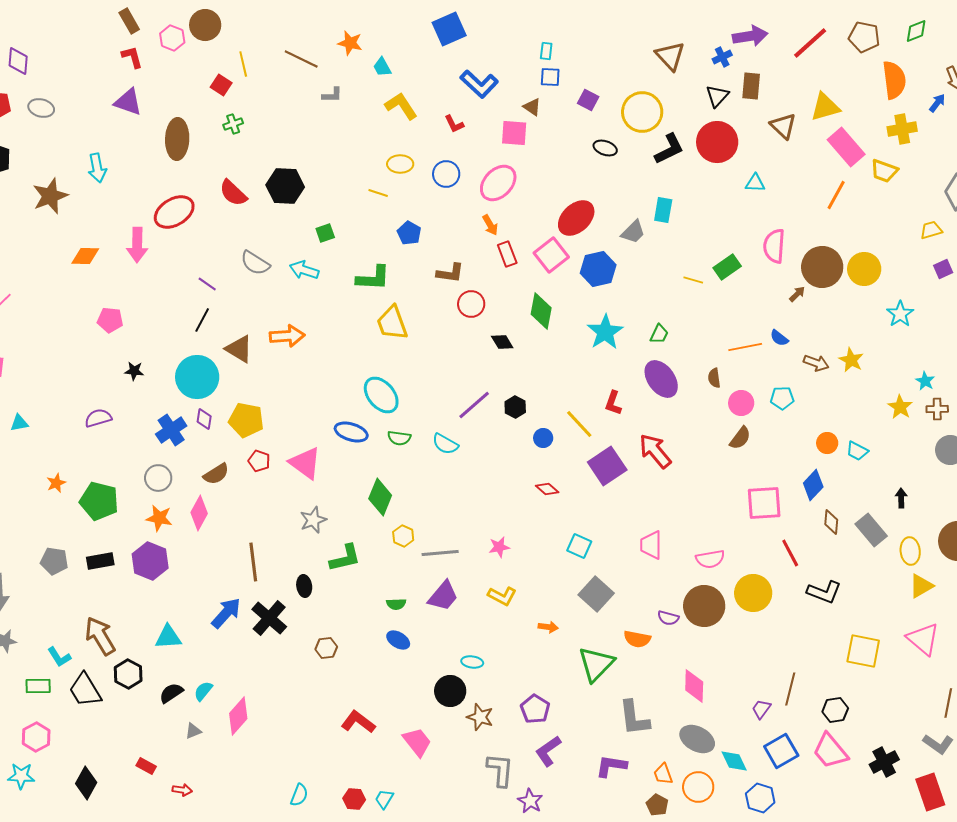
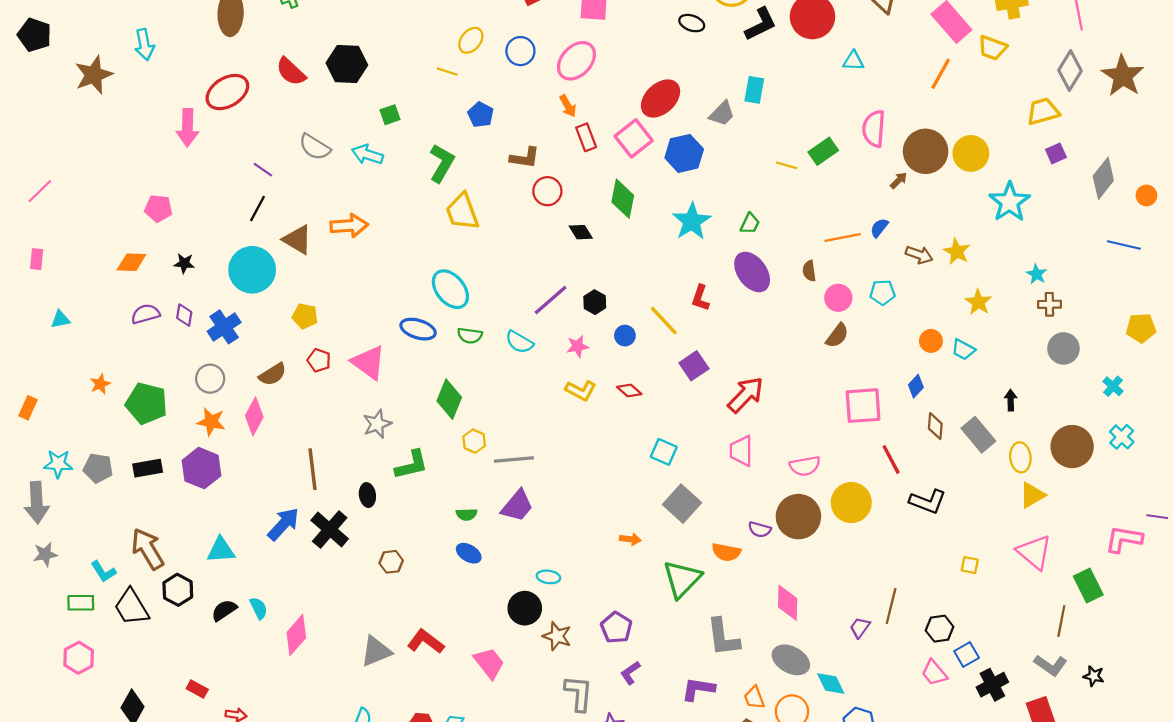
yellow ellipse: (400, 164) -> (471, 40), turned -50
yellow trapezoid: (931, 230) -> (1043, 111), size x1.4
orange diamond: (85, 256) -> (131, 262), moved
green L-shape: (373, 278) -> (442, 163), turned -63
cyan star: (900, 314) -> (1010, 202), size x1.4
blue semicircle: (779, 338) -> (879, 228), turned 90
yellow star: (900, 407) -> (978, 302), moved
purple diamond: (204, 419) -> (184, 315), moved
yellow pentagon: (246, 420) -> (305, 316), size x0.7
red arrow: (655, 451) -> (746, 395), moved, turned 84
purple square: (607, 466) -> (694, 366), size x0.7
blue diamond: (813, 485) -> (916, 386), size x0.7
pink star: (499, 547) -> (578, 346), moved
yellow L-shape: (502, 596) -> (581, 391), moved
yellow square: (863, 651) -> (970, 565), size x0.5
cyan semicircle: (203, 691) -> (259, 608), turned 115
gray triangle: (193, 731) -> (376, 651), moved, size x1.8
purple L-shape: (548, 751) -> (630, 673), size x0.7
blue square: (781, 751) -> (967, 654), moved, size x0.7
pink trapezoid: (830, 751) -> (934, 673), size x0.7
cyan star: (21, 776) -> (58, 464), moved

